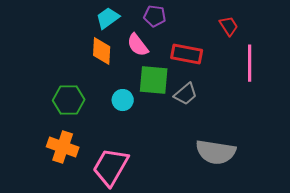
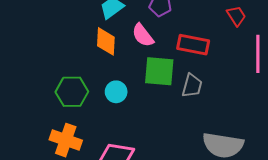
gray trapezoid: (186, 94) -> (192, 86), turned -35
cyan circle: (123, 100) -> (116, 92), moved

